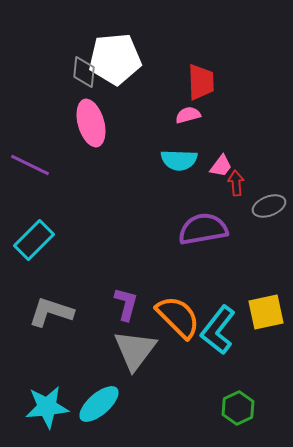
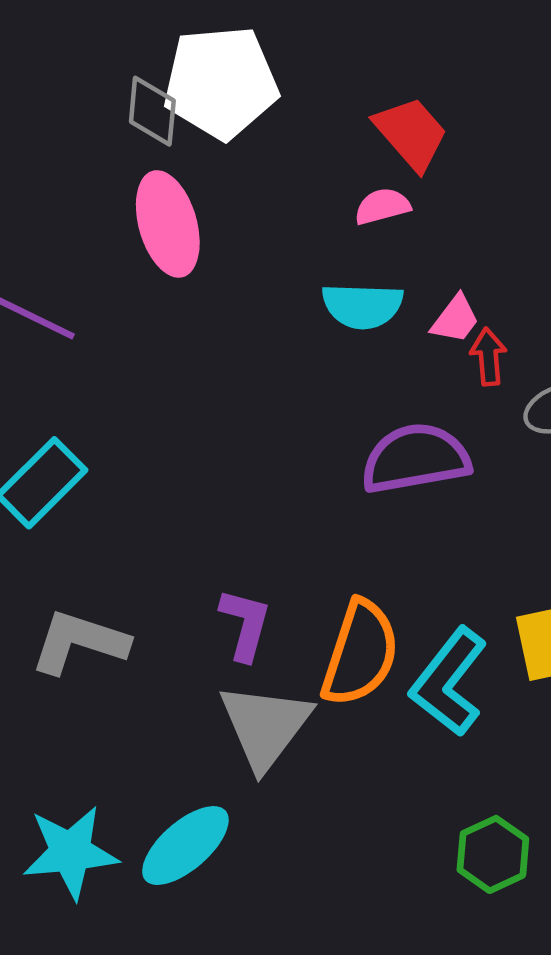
red trapezoid: (201, 82) -> (411, 133), turned -39
orange semicircle: (178, 317) -> (360, 653), turned 63

